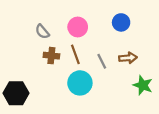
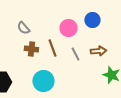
pink circle: (78, 27) -> (68, 28), moved
cyan circle: (80, 83) -> (43, 81), moved

